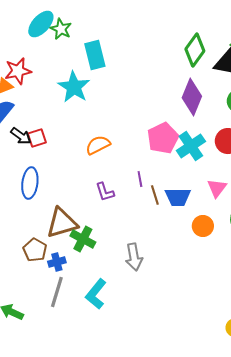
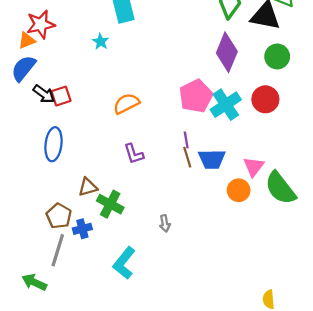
cyan star: (74, 87) -> (101, 42), size x0.5
purple line: (140, 179) -> (186, 140), moved
pink triangle: (217, 188) -> (254, 167), moved
brown triangle: (62, 223) -> (88, 187), size x0.6
gray arrow: (134, 257) -> (165, 223), size x0.6
gray line: (57, 292) -> (58, 250), moved

